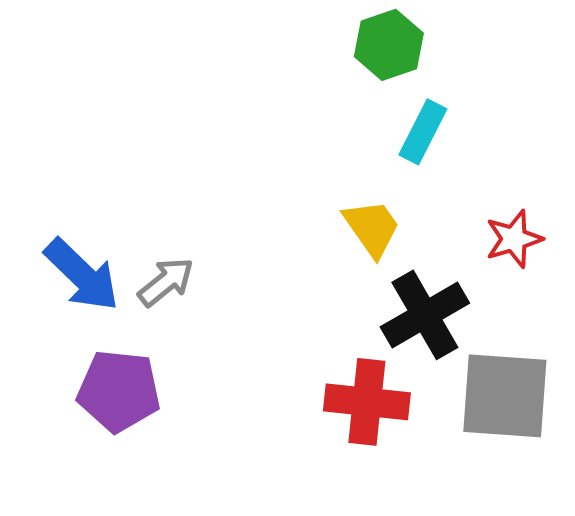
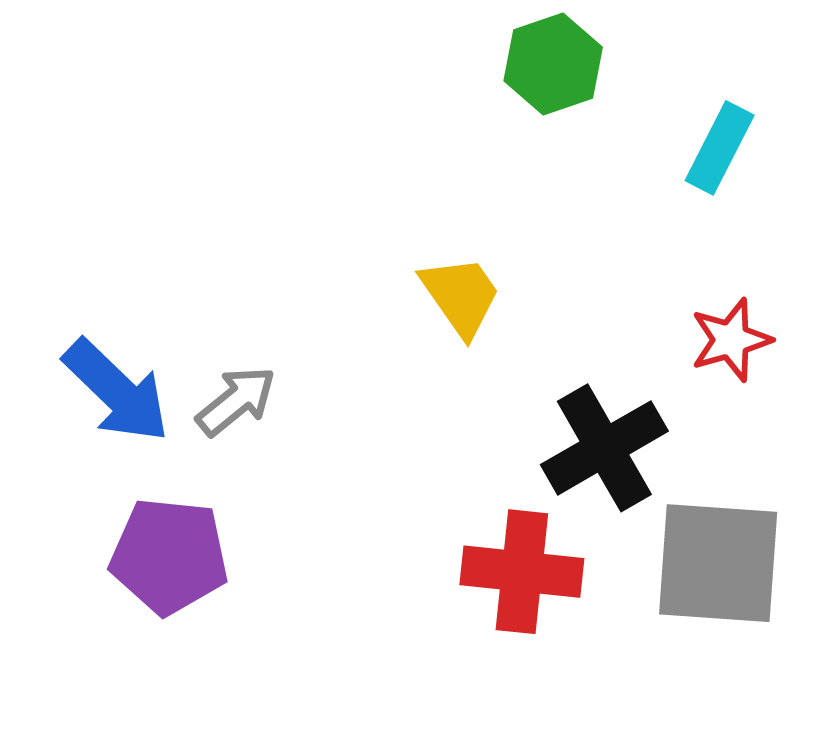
cyan rectangle: (423, 132) -> (720, 148), moved
yellow trapezoid: (372, 228) -> (461, 296), moved

